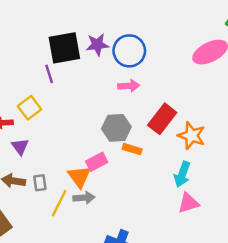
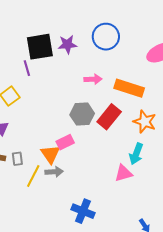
blue circle: (129, 51) -> (106, 37), moved
red rectangle: (162, 119) -> (109, 117), moved
orange rectangle: (132, 149) -> (129, 88), moved, size x1.8
pink triangle: (188, 203) -> (123, 173), moved

